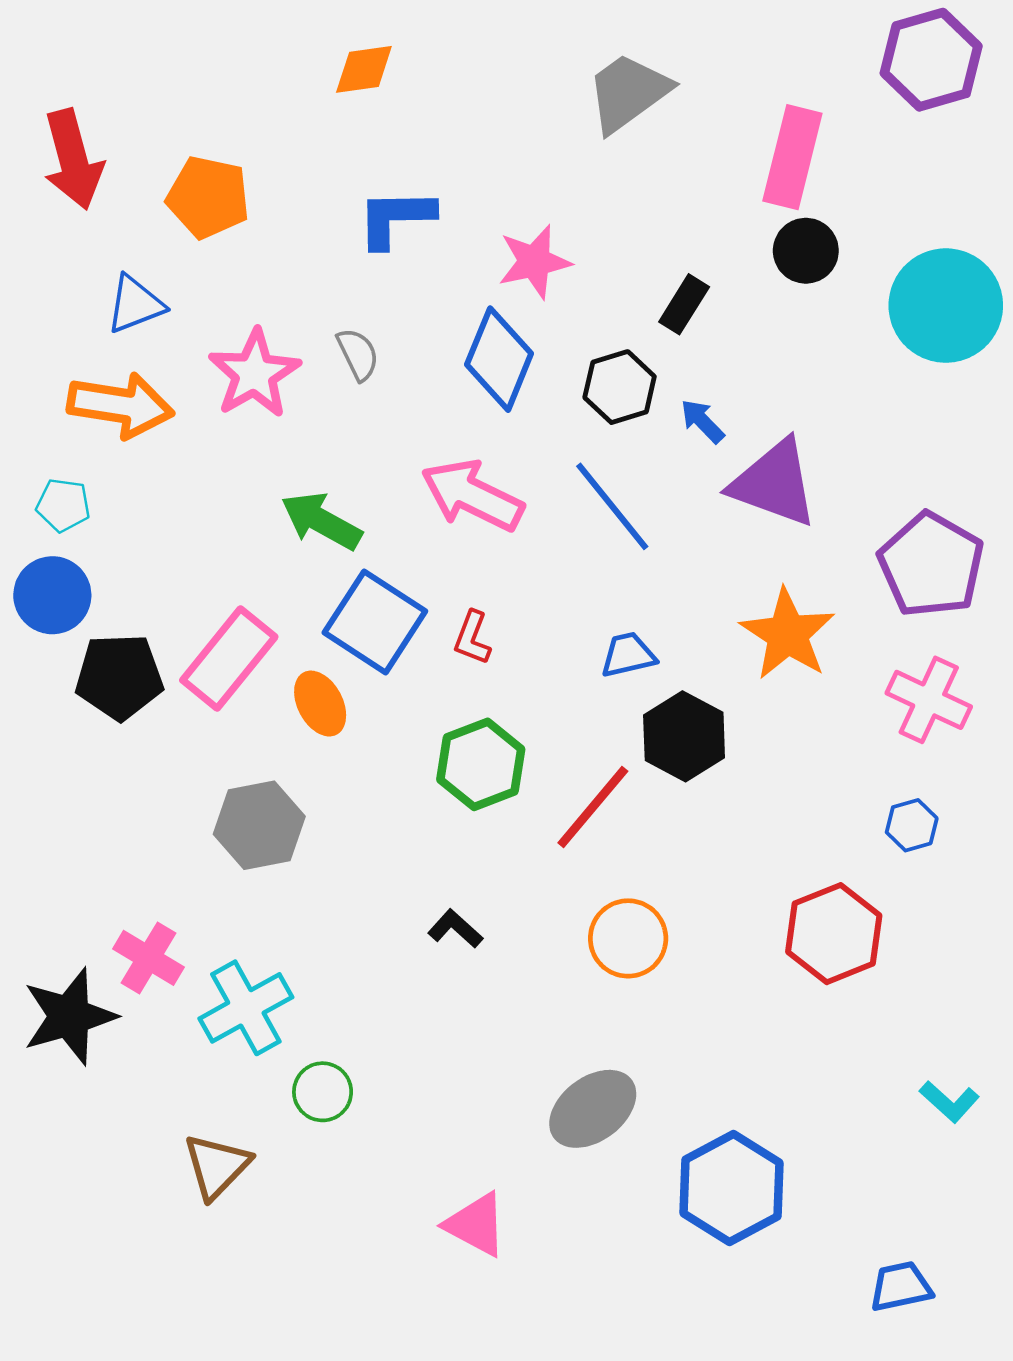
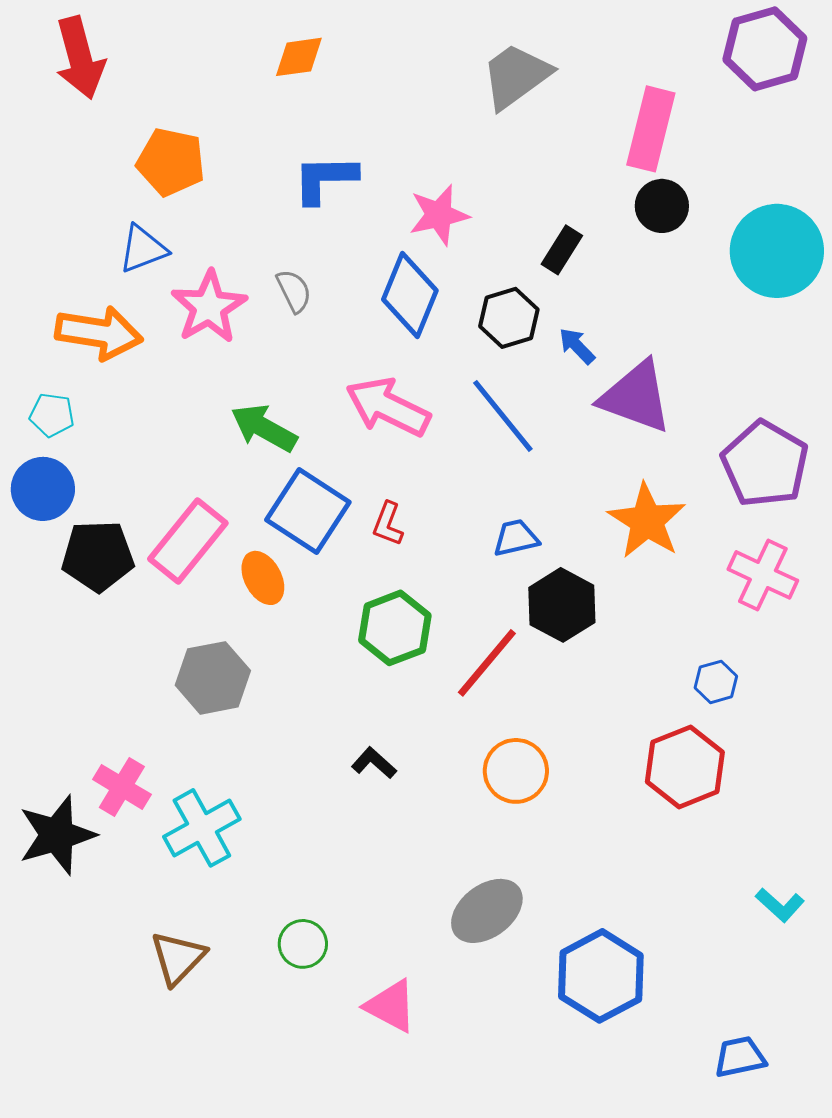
red arrow: (73, 159) -> (80, 58), moved
blue triangle: (135, 304) -> (143, 249), moved
blue hexagon: (912, 825) -> (716, 682), moved
green circle: (323, 1092) -> (303, 944), moved

